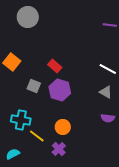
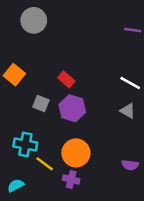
purple semicircle: (108, 118) -> (130, 165), moved
orange circle: (63, 127) -> (76, 153), size x1.5
purple cross: (59, 149) -> (71, 179), turned -32

